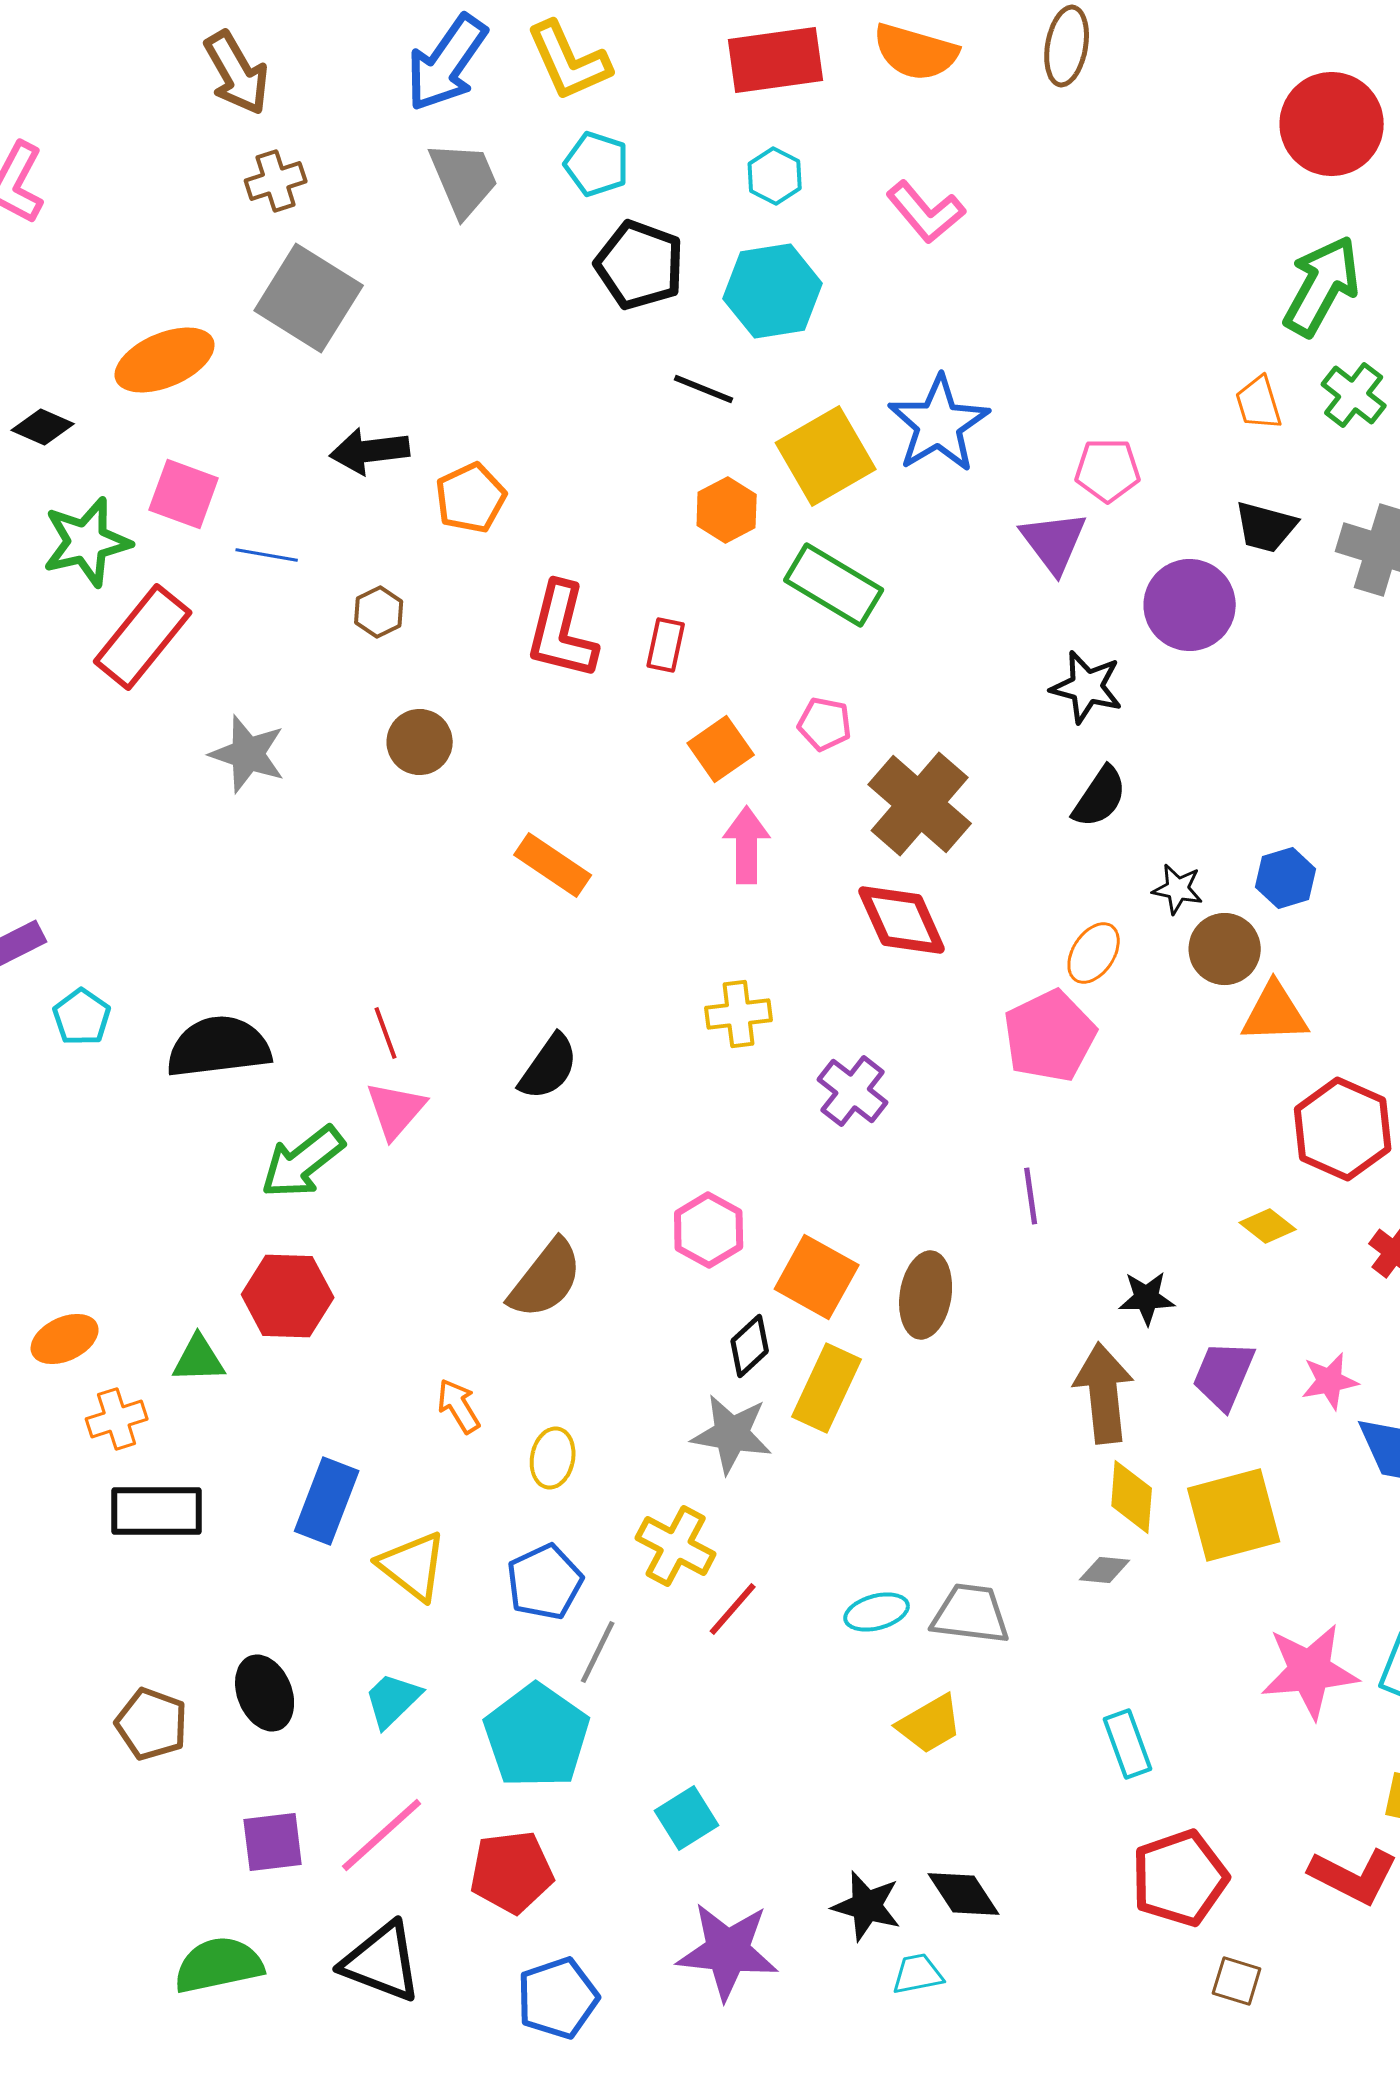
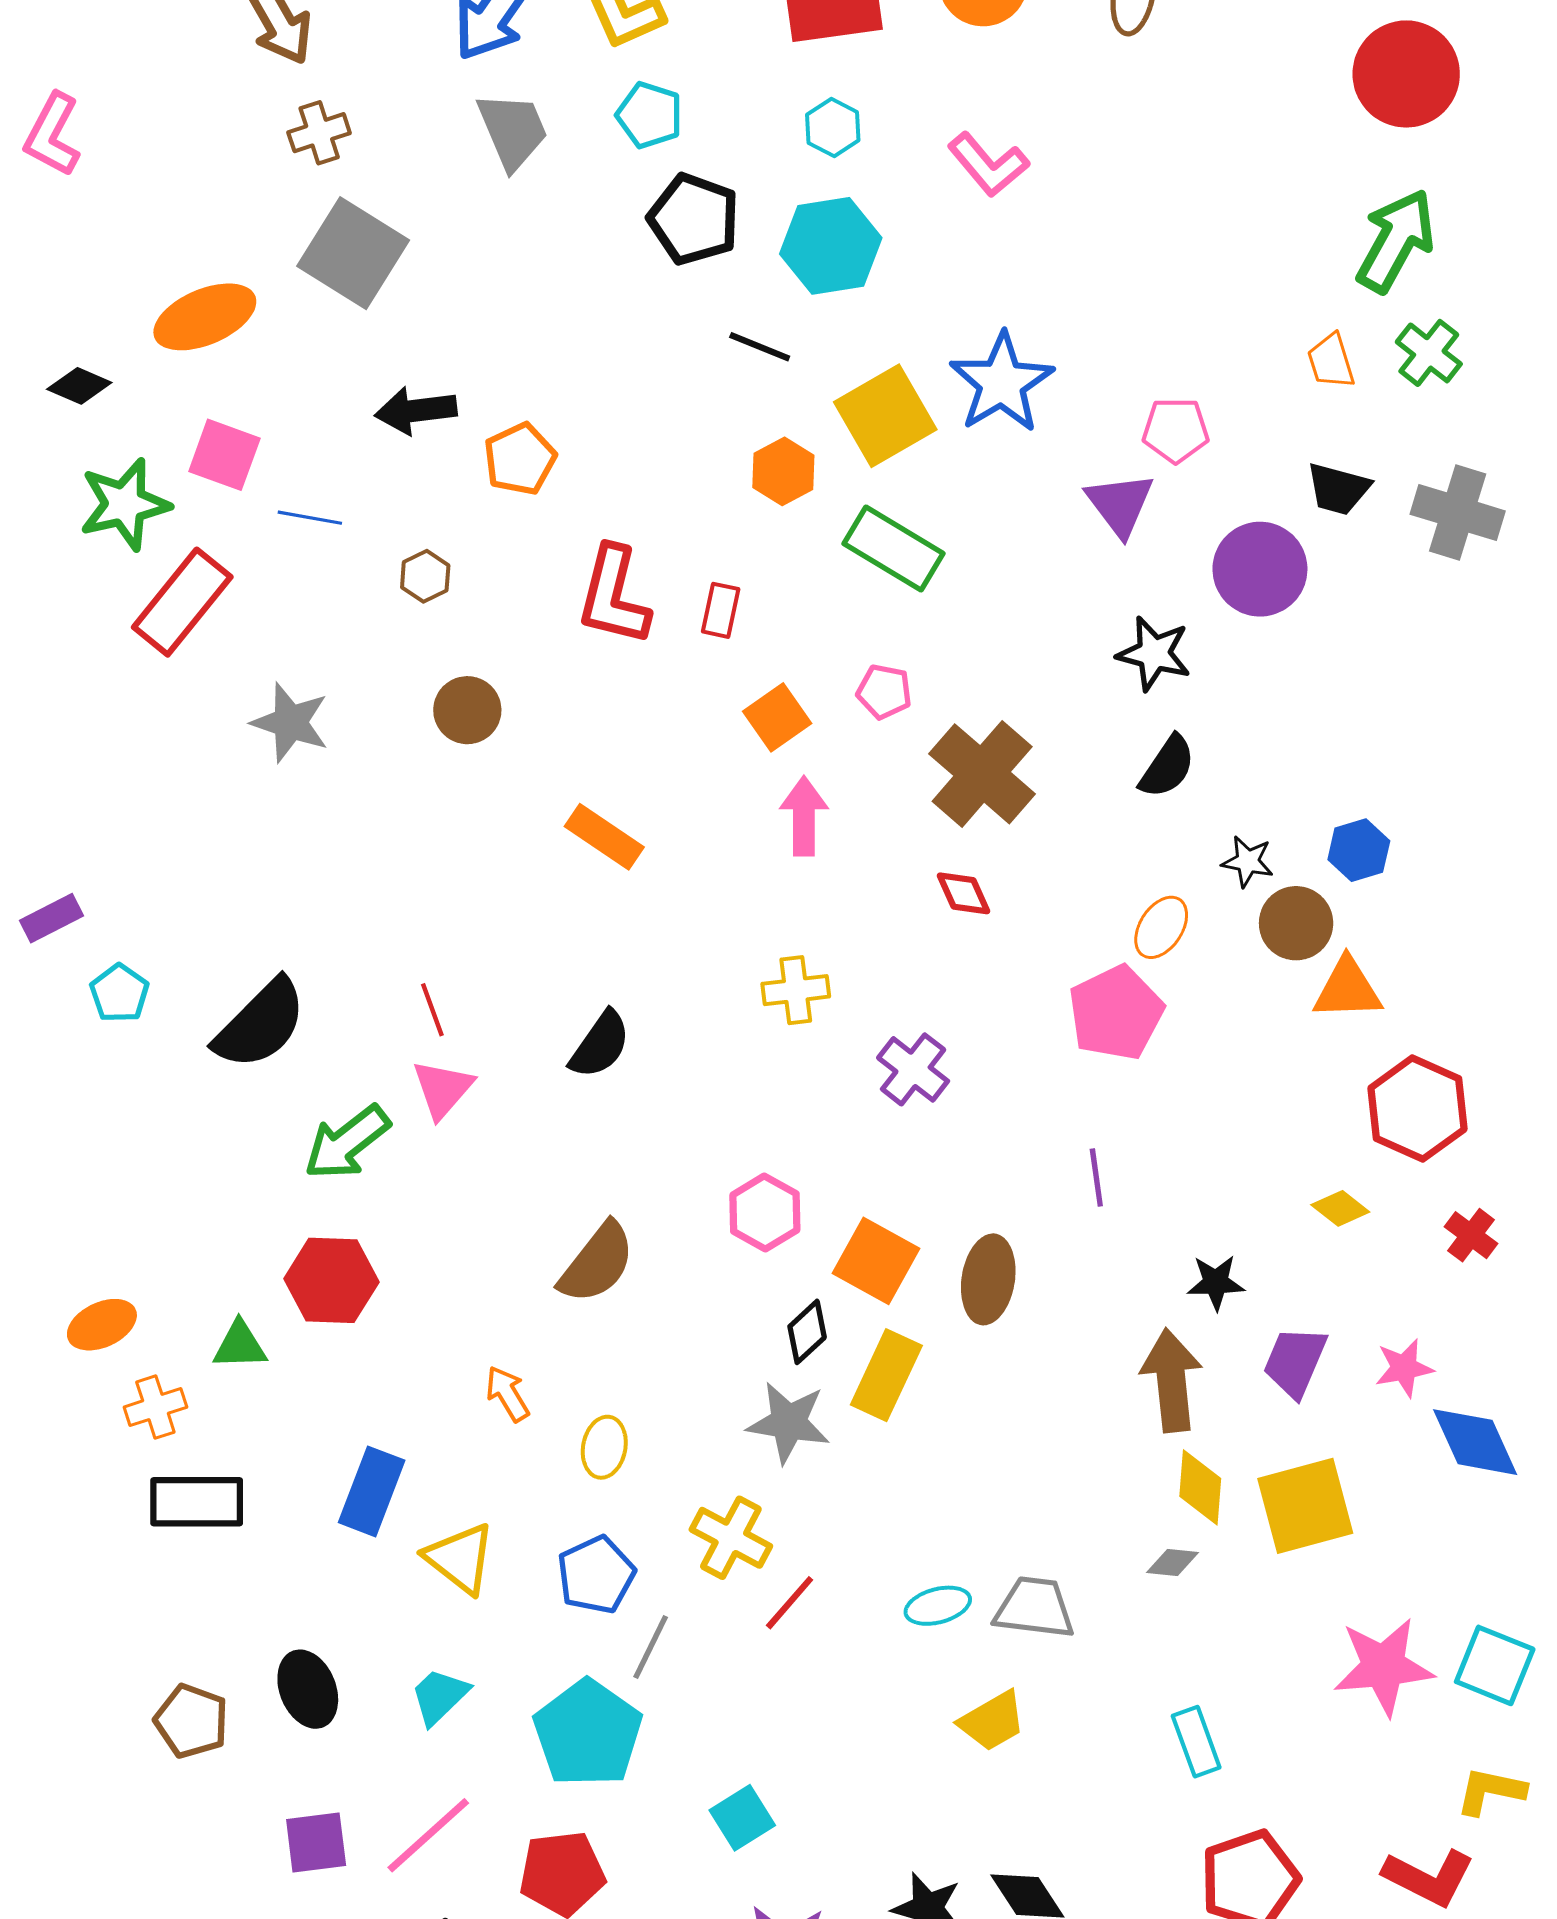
red diamond: (902, 920) -> (964, 893), size x0.6
black semicircle: (219, 1047) -> (260, 1024), turned 142

